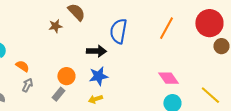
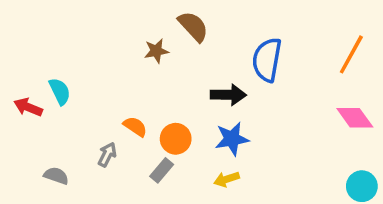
orange semicircle: (22, 66) -> (135, 126), moved
pink diamond: (168, 78) -> (355, 118), moved

